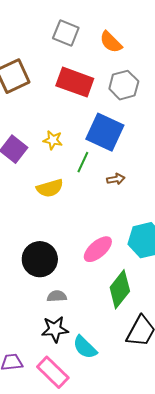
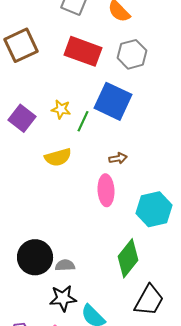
green line: (83, 162) -> (83, 121), moved
brown arrow: (116, 179) -> (118, 158), moved
pink ellipse: (98, 249) -> (106, 190), moved, turned -52
black circle: (40, 259) -> (35, 257), moved

